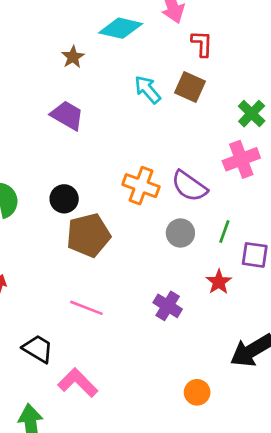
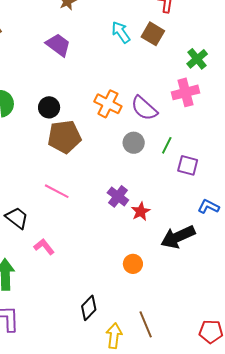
red star: (219, 282) -> (141, 211), moved
pink L-shape: (78, 383) -> (44, 247), size x0.7

